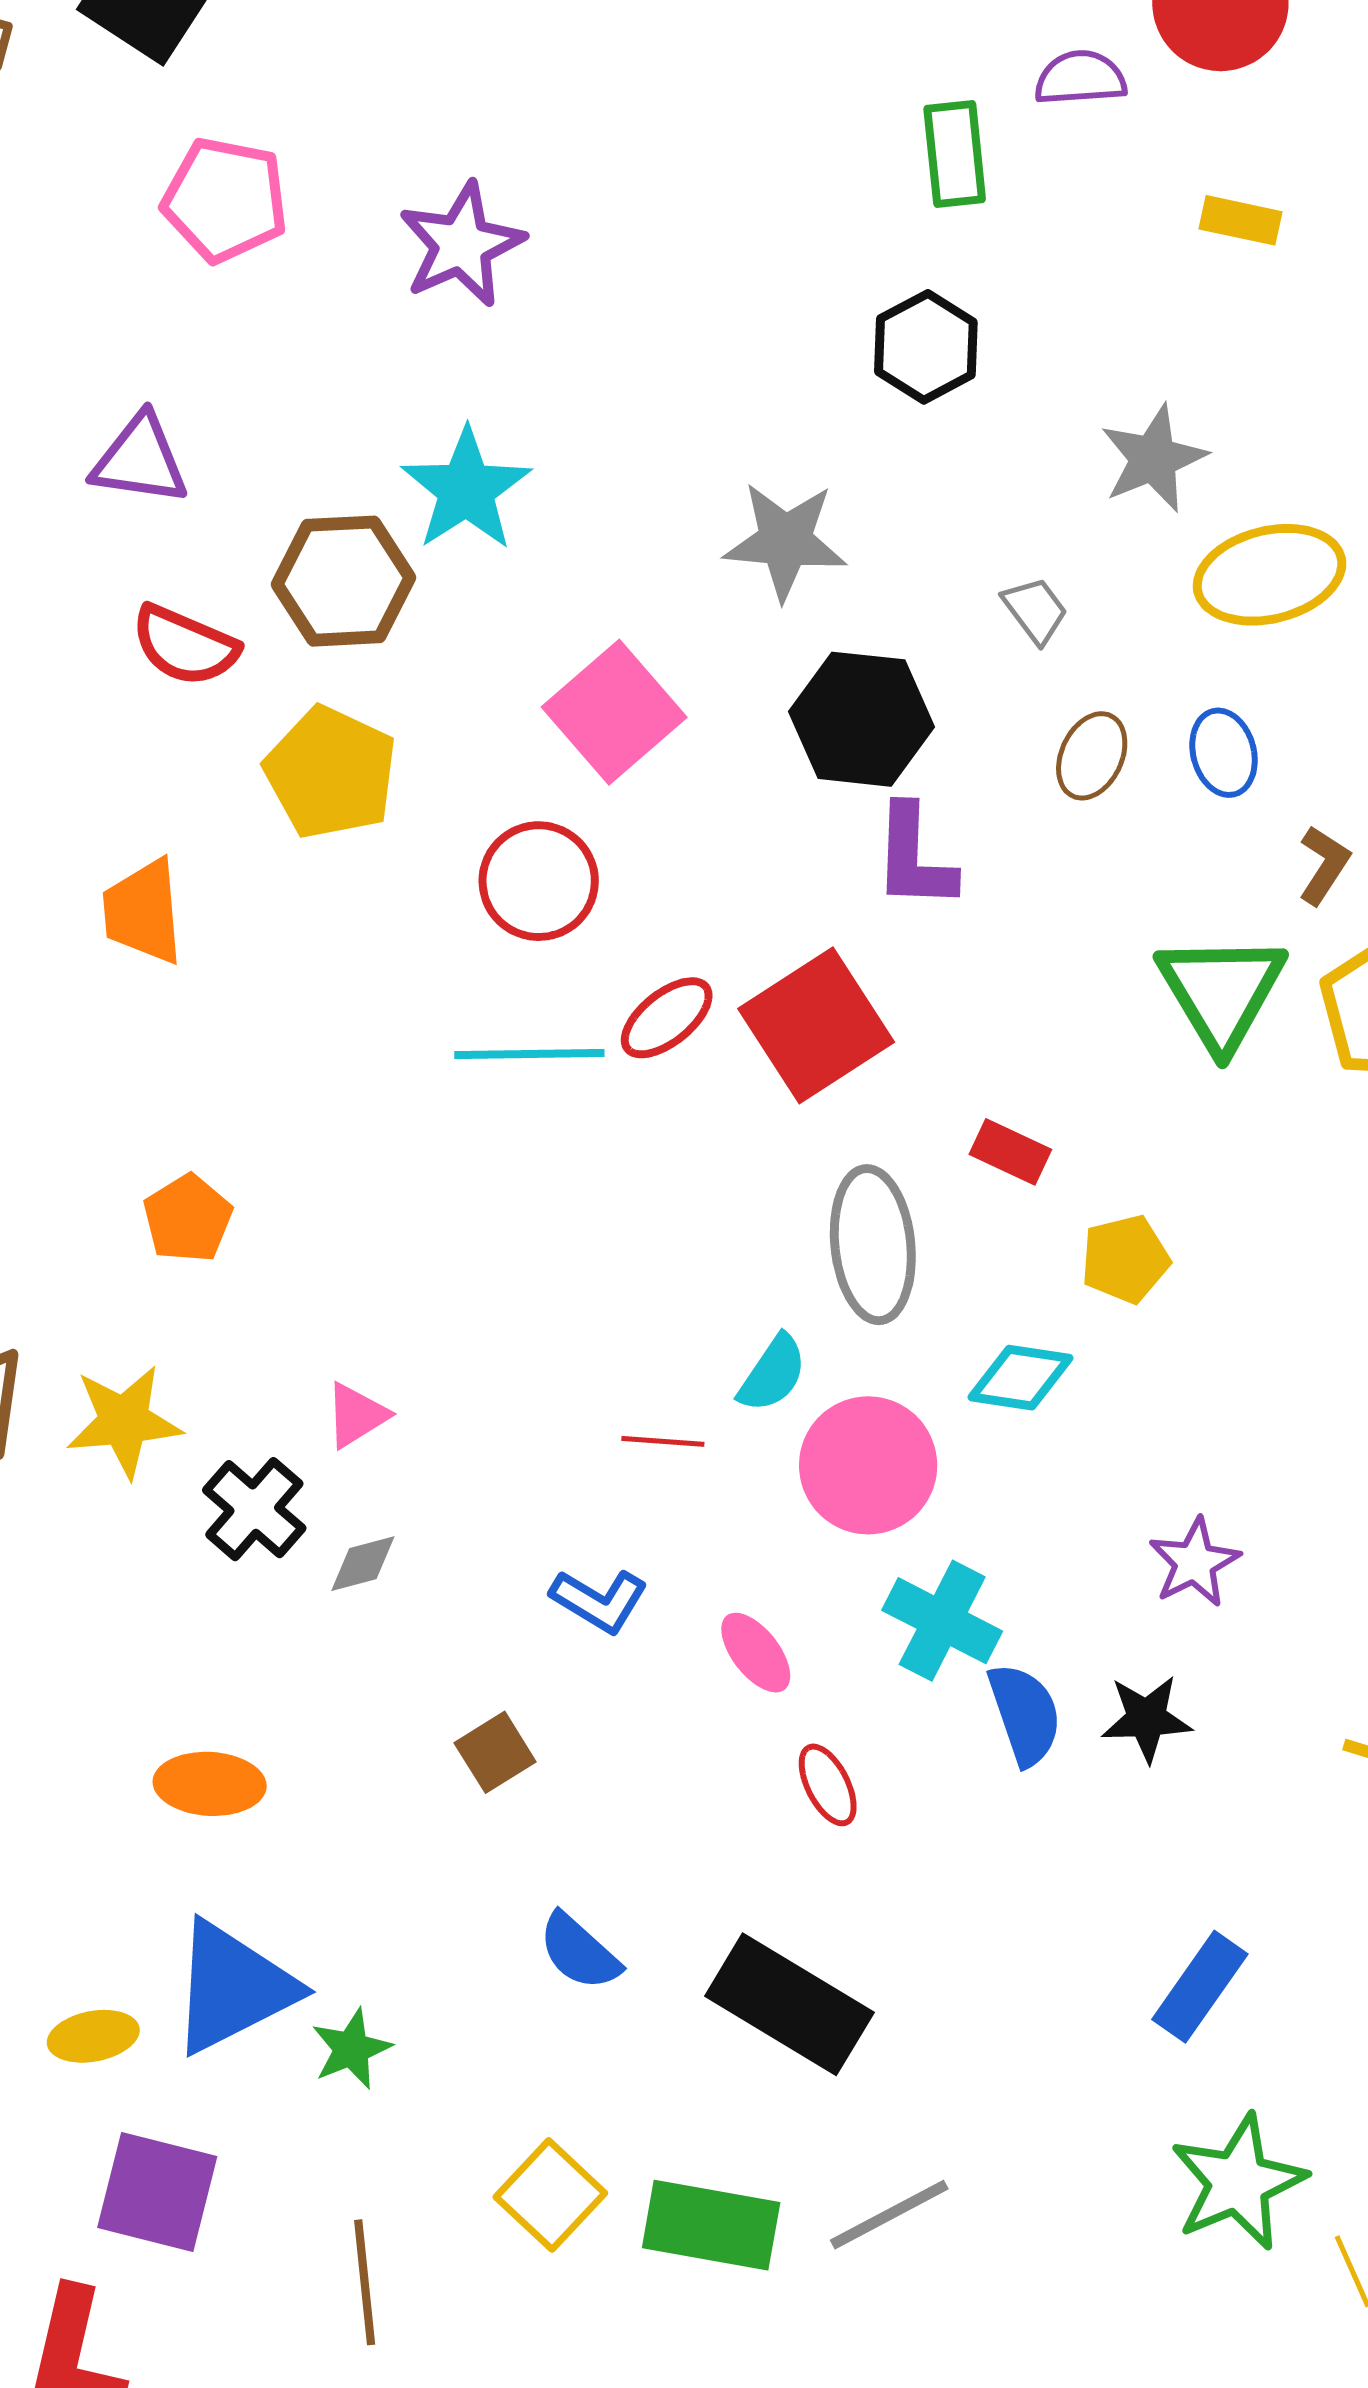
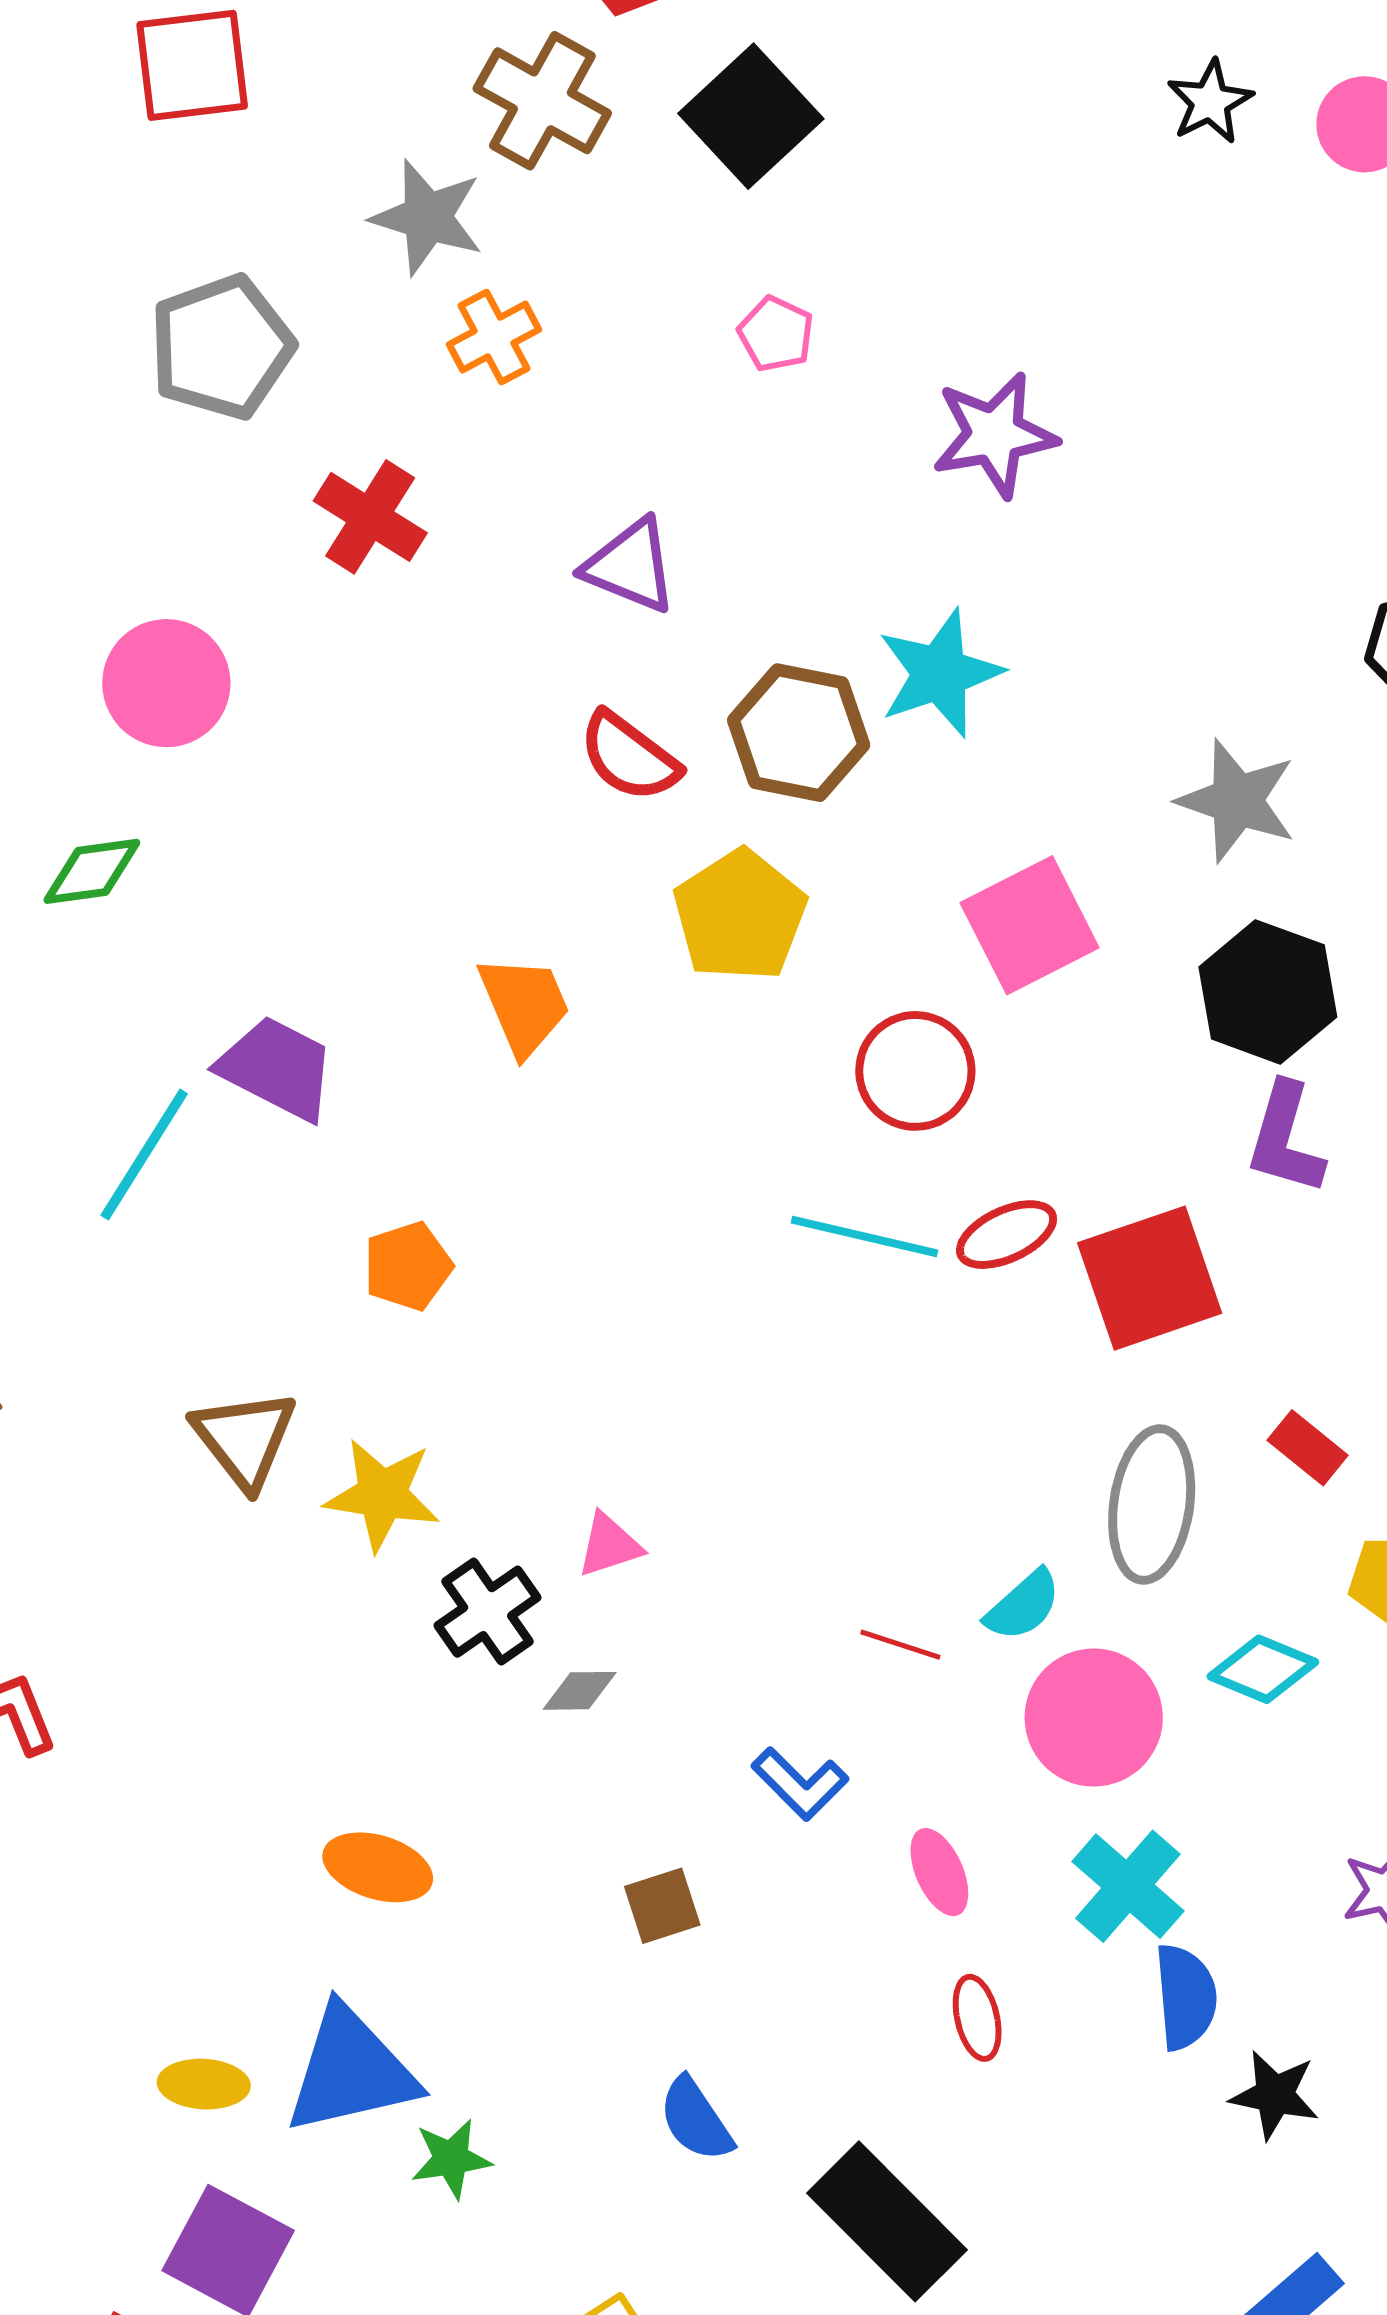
pink pentagon: (225, 200) -> (776, 334), size x0.6
orange trapezoid: (143, 912) -> (524, 1005), turned 148
orange pentagon: (188, 1219) -> (408, 1266), moved
black star: (1147, 1718) -> (1275, 2095), moved

